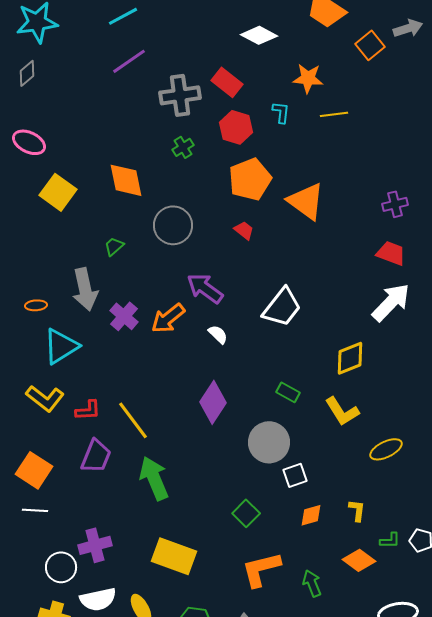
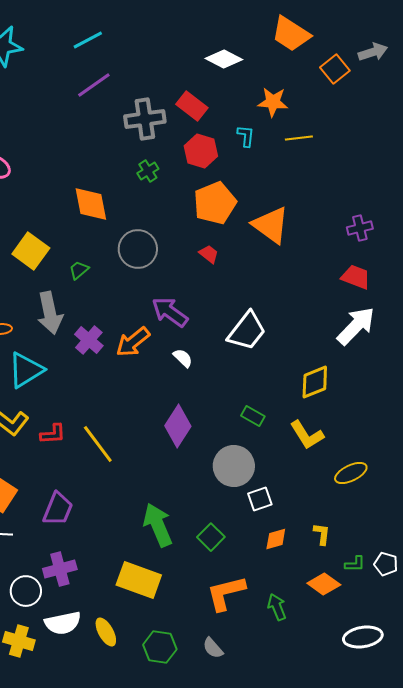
yellow square: (58, 192) -> (31, 251), moved
purple trapezoid: (96, 456) -> (58, 509), moved
green arrow: (154, 478) -> (158, 525), moved

